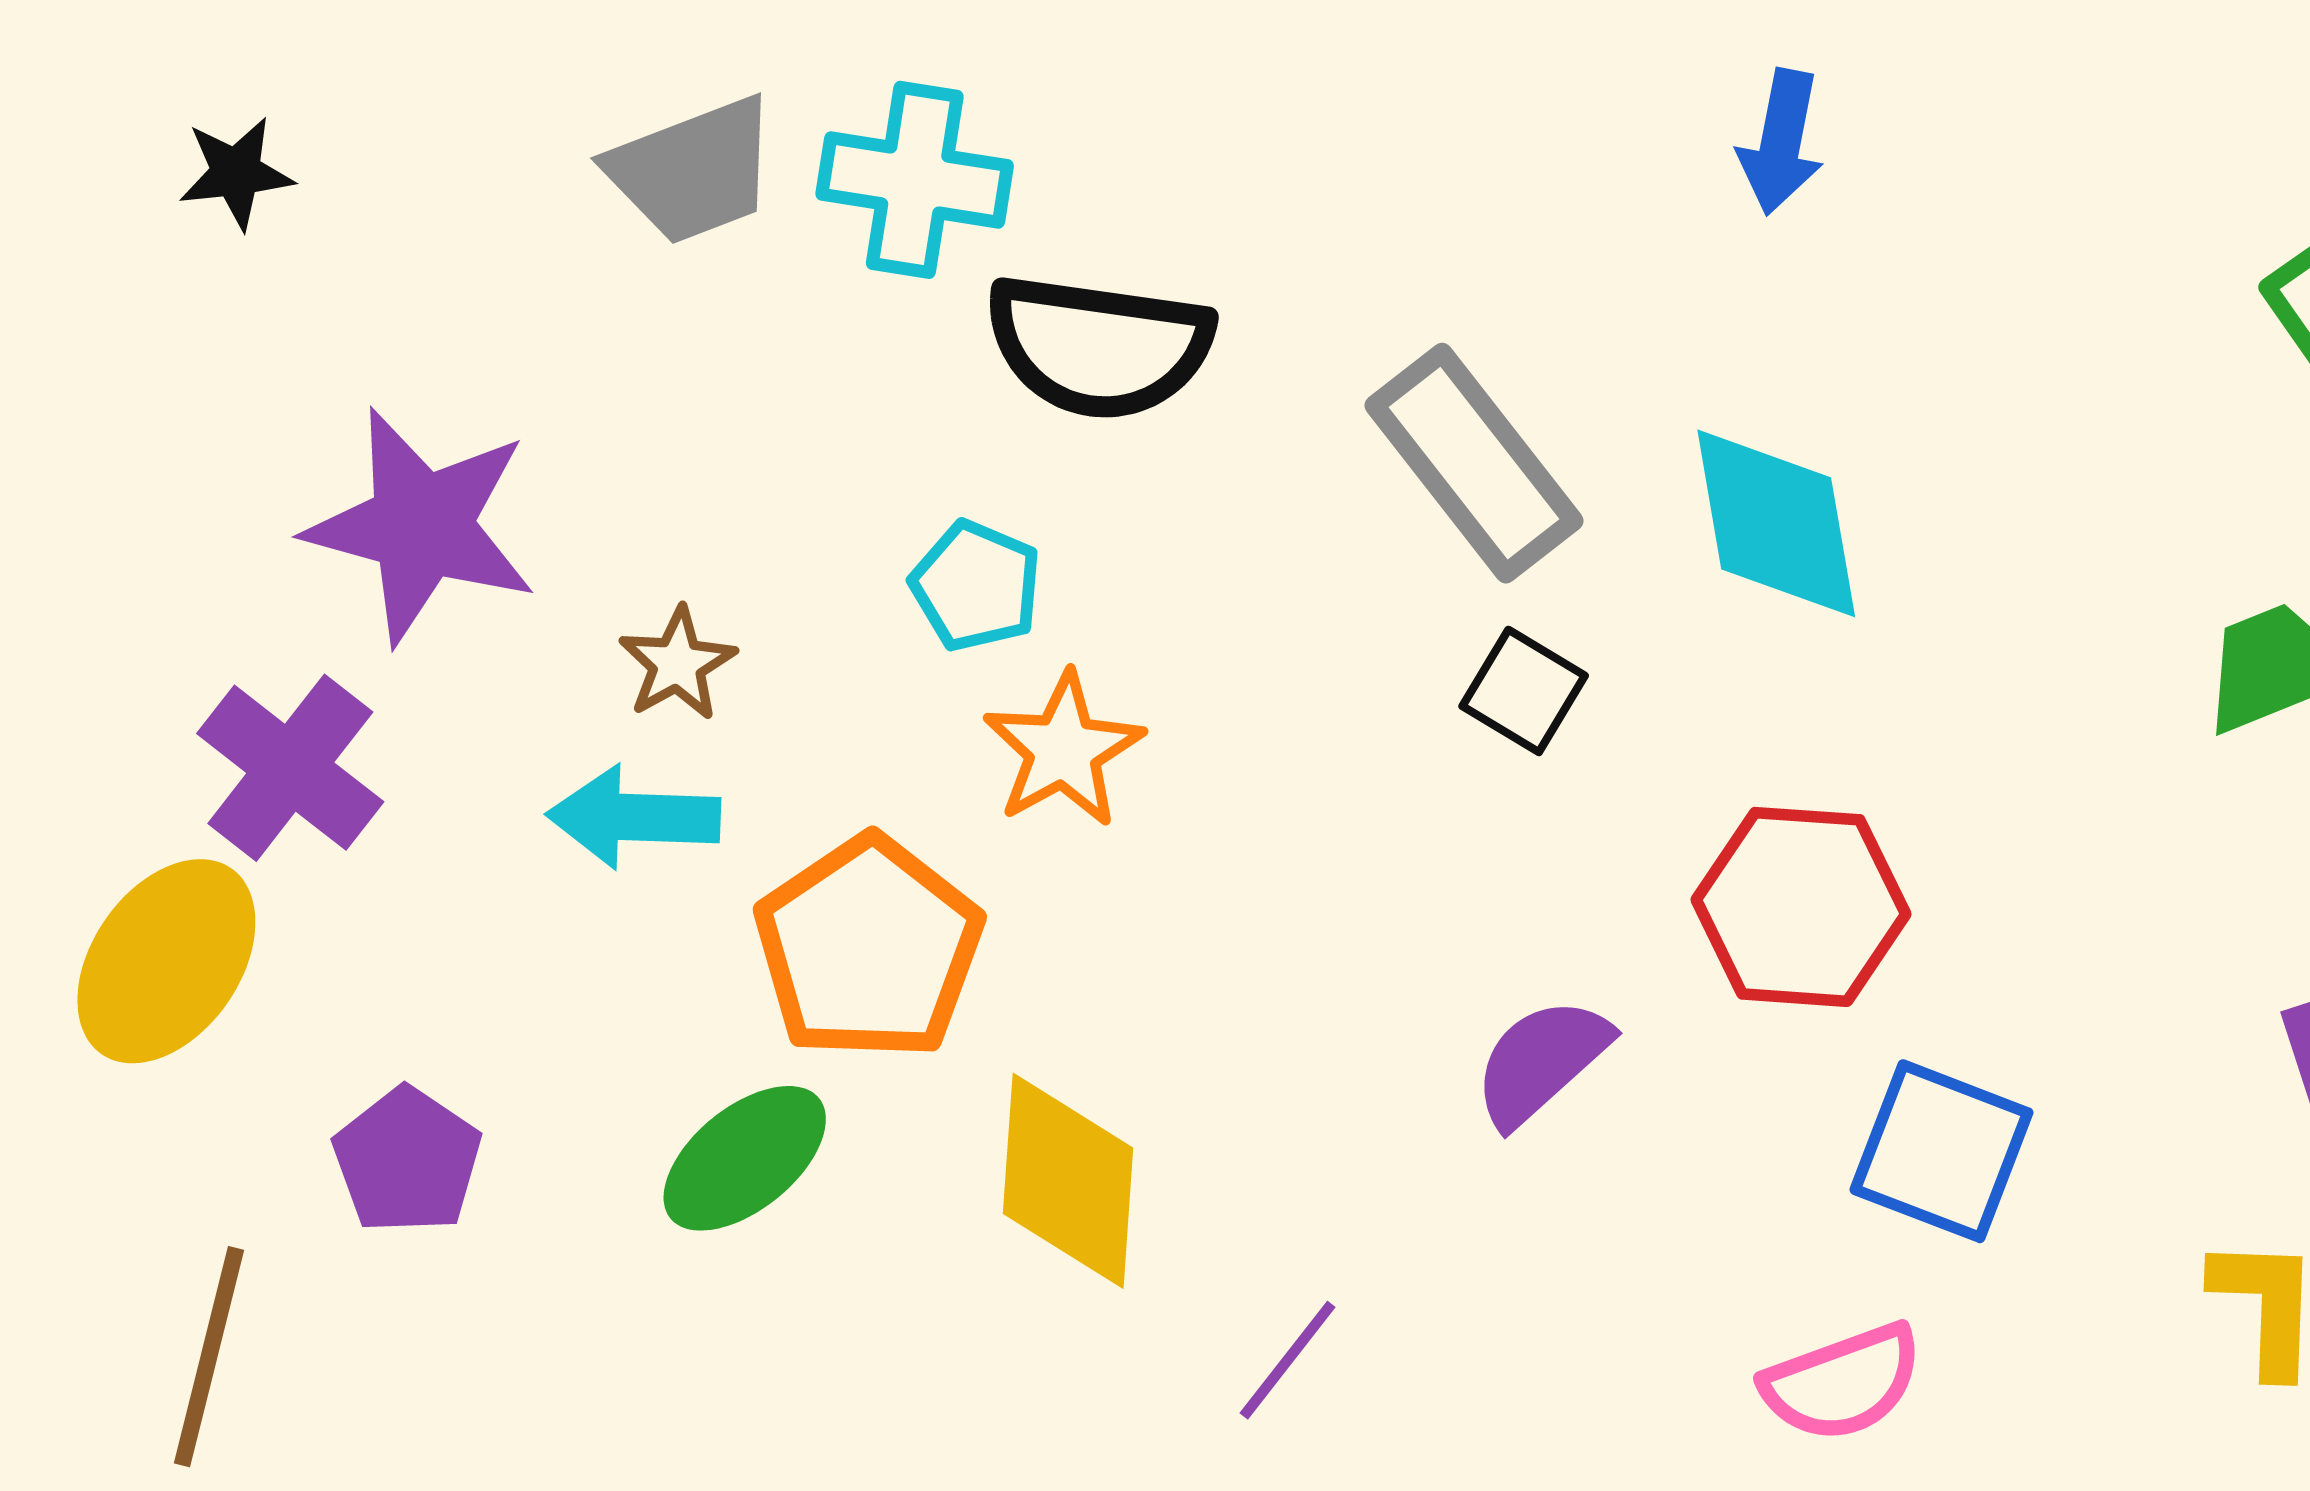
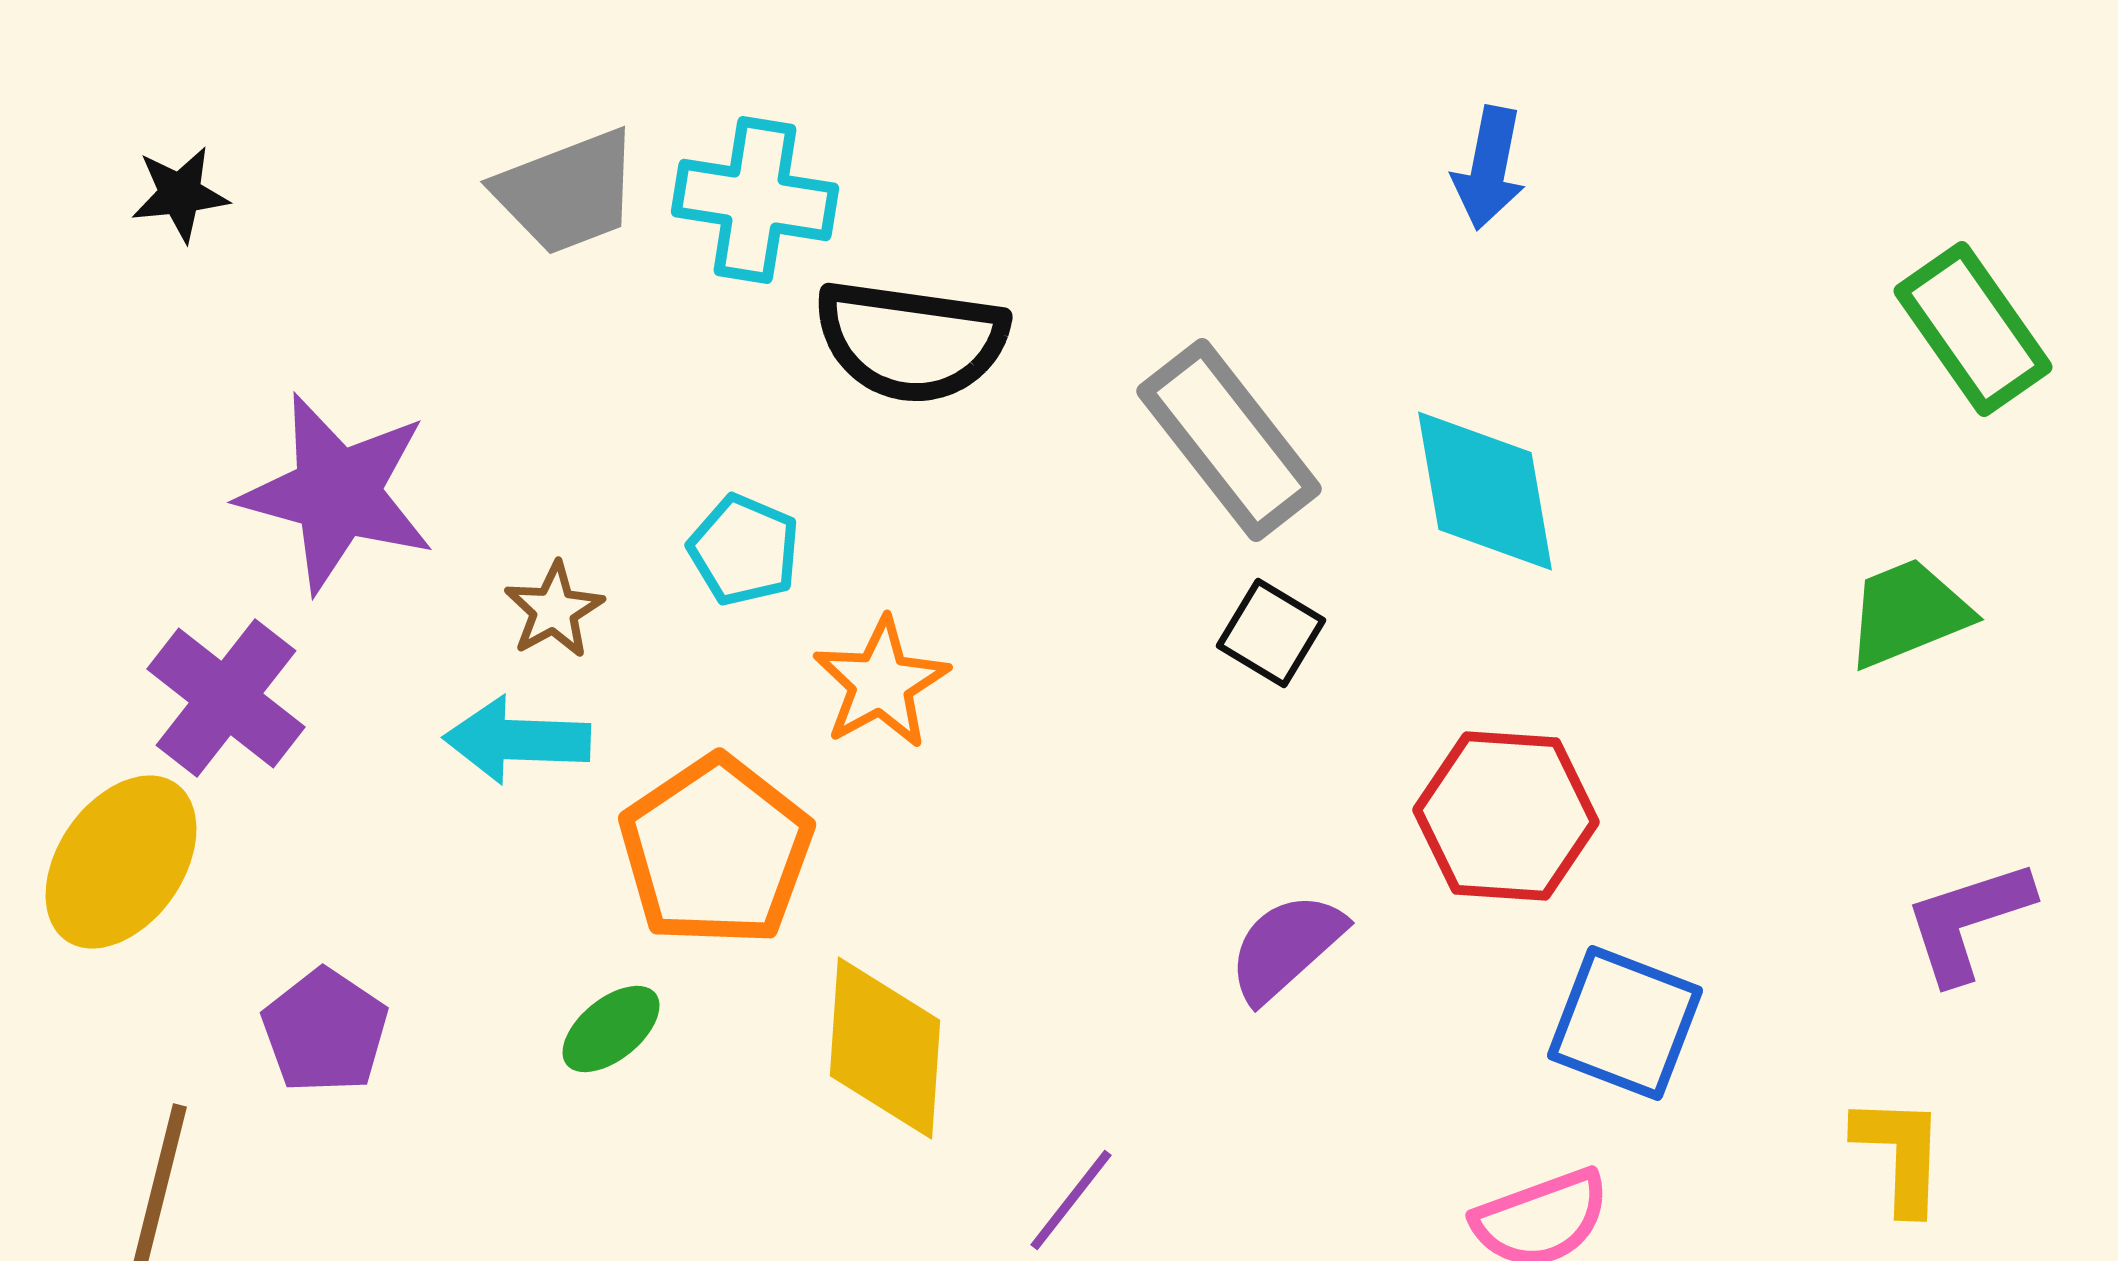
cyan pentagon: (976, 586) -> (744, 550), moved
green ellipse: (745, 1158) -> (611, 1029), size x0.7

